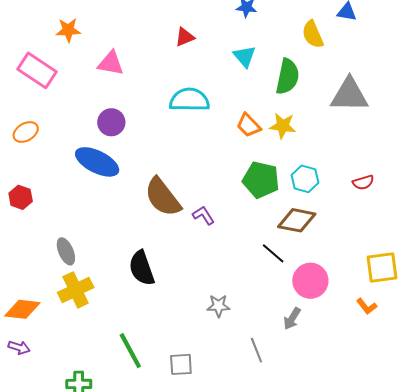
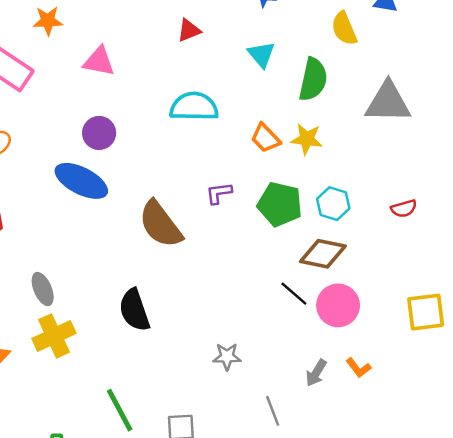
purple L-shape: (203, 215) -> (219, 193), moved, turned -65
pink circle: (310, 281) -> (338, 305), moved
orange L-shape: (367, 306) -> (358, 368), moved

